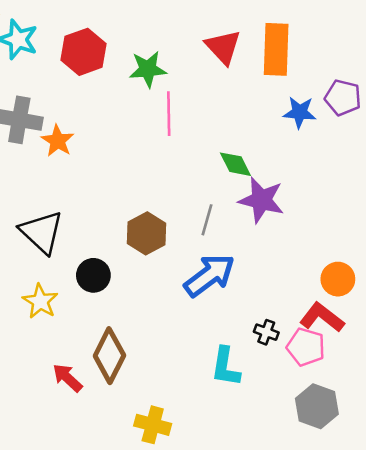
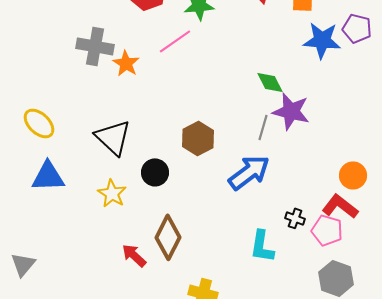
blue star: (300, 112) -> (322, 40), size x1.4
pink line: (169, 114) -> (175, 41), moved, turned 56
gray line: (207, 220) -> (263, 127), moved

